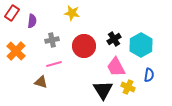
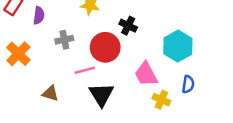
black cross: (114, 39) -> (128, 26), moved, turned -32
pink line: (54, 64) -> (85, 70), moved
black triangle: (103, 90) -> (101, 95), moved

